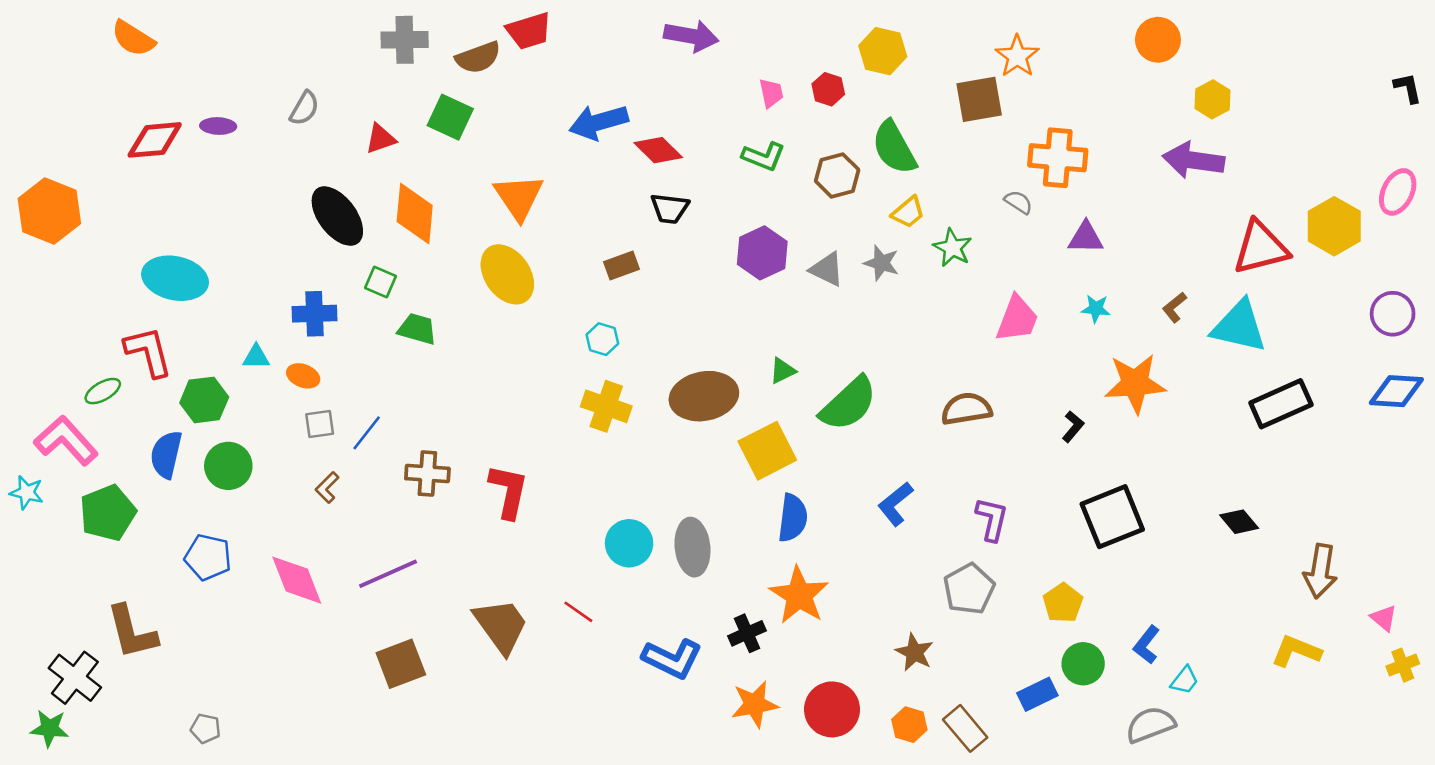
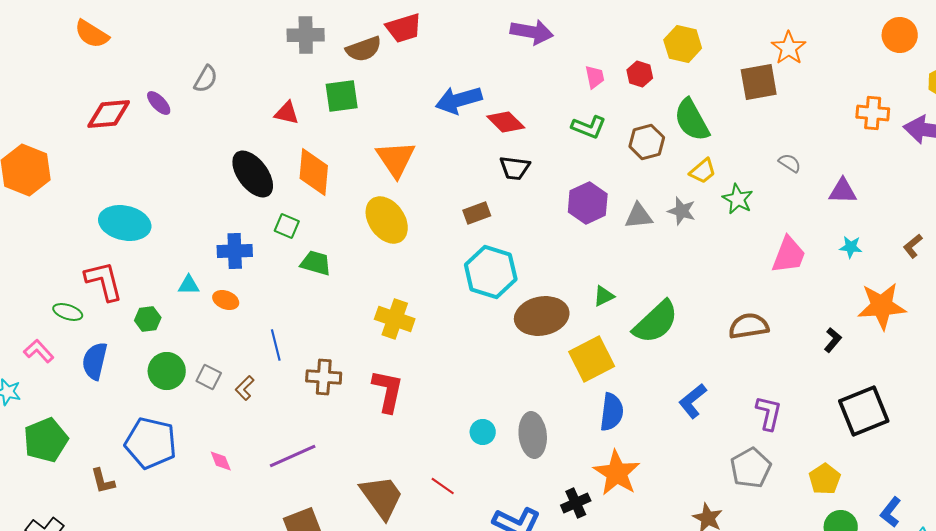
gray semicircle: (304, 108) -> (206, 79), moved
green square: (450, 117) -> (342, 96), turned -33
purple ellipse: (218, 126) -> (159, 103), turned 44
red triangle: (380, 139) -> (287, 113), turned 32
orange cross: (1058, 158) -> (873, 113), moved, size x0.7
gray triangle: (827, 269) -> (639, 216), turned -32
cyan hexagon: (602, 339) -> (491, 272), moved, size x2.0
green ellipse: (103, 391) -> (68, 312), turned 48
green hexagon: (204, 400) -> (148, 319), size x0.7
yellow cross: (606, 406) -> (395, 319), moved
gray square: (320, 424) -> (209, 377), moved, turned 35
blue line: (367, 433) -> (276, 345), turned -52
pink L-shape: (66, 441) -> (39, 351), size x0.6
blue semicircle: (166, 454) -> (95, 361), moved
green pentagon: (108, 513) -> (46, 440), moved
cyan circle: (629, 543) -> (483, 432), size x0.7
blue pentagon: (208, 557) -> (151, 443), size x1.4
pink diamond: (297, 580) -> (221, 461), size x0.5
brown L-shape: (132, 632) -> (103, 481), moved, size x0.6

